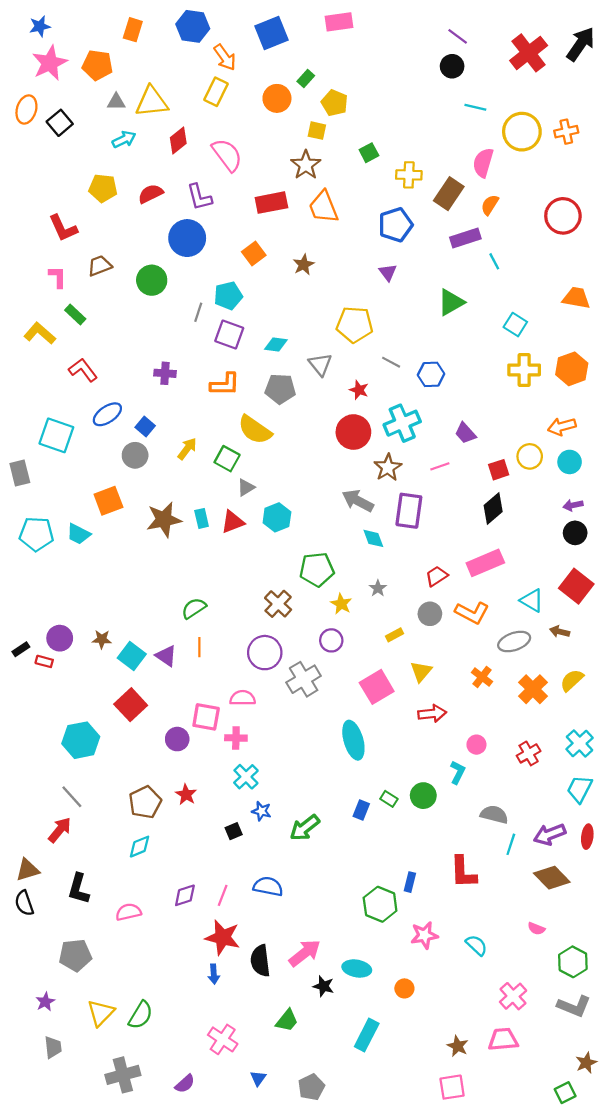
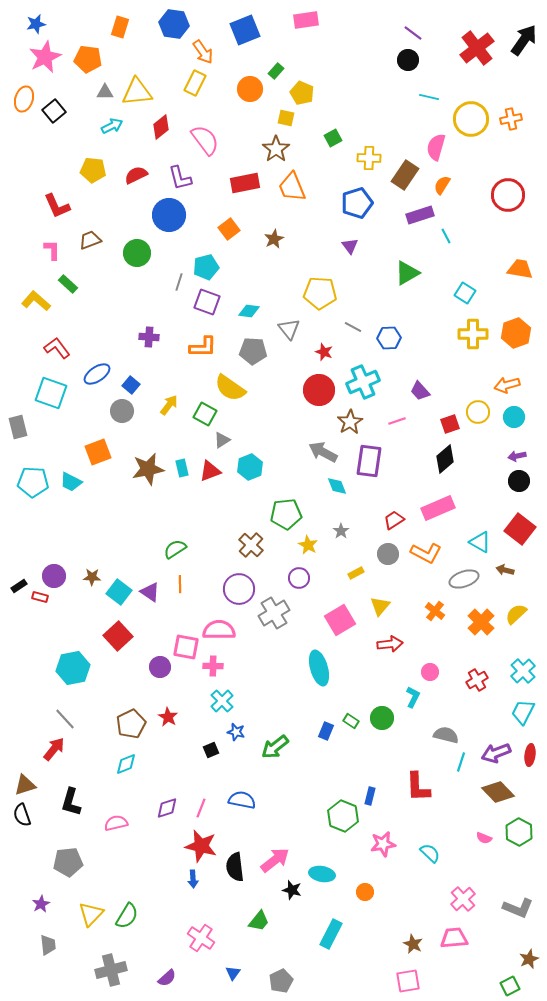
red L-shape: (83, 370) -> (57, 348), moved
pink semicircle: (243, 698) -> (219, 630), size x1.4
green hexagon: (573, 962) -> (519, 832), moved

